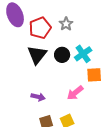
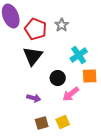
red pentagon: (40, 28) -> (36, 29), turned -30
black circle: (62, 55) -> (58, 78), moved

